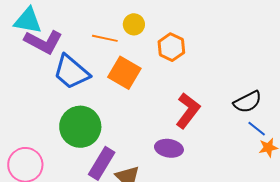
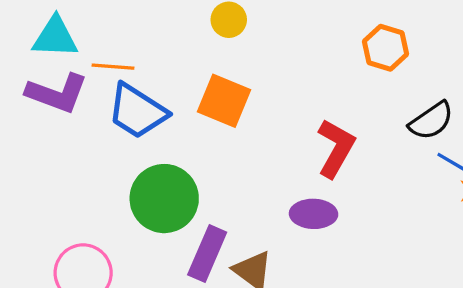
orange line: (105, 38) -> (113, 67), moved
purple L-shape: (43, 42) -> (57, 93), moved
orange hexagon: (171, 47) -> (385, 48), moved

